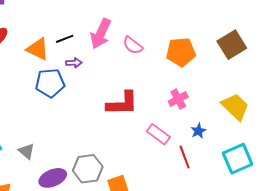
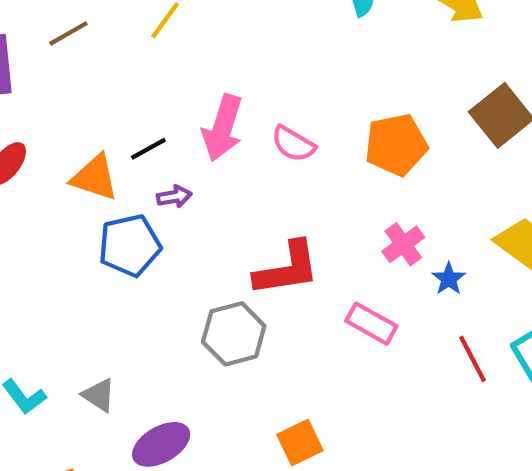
blue star: (198, 131) -> (449, 279), moved
red line: (185, 157) -> (473, 359), moved
gray hexagon: (88, 169) -> (234, 334), moved

